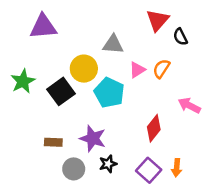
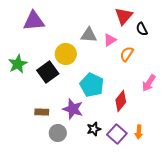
pink triangle: (137, 70) -> (110, 40), moved
cyan pentagon: (109, 93) -> (92, 85), moved
pink arrow: (189, 105) -> (149, 83), turned -84
black star: (108, 164) -> (94, 129), moved

